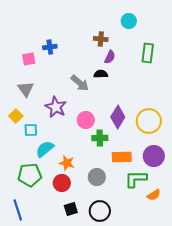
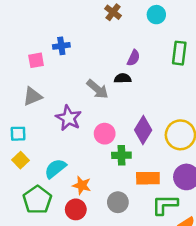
brown cross: (101, 39) -> (113, 12), moved, turned 32
gray triangle: (26, 89) -> (32, 96), turned 42
yellow square: (16, 116) -> (20, 160), moved
cyan square: (31, 130) -> (18, 134), moved
green pentagon: (30, 175) -> (37, 200), turned -30

